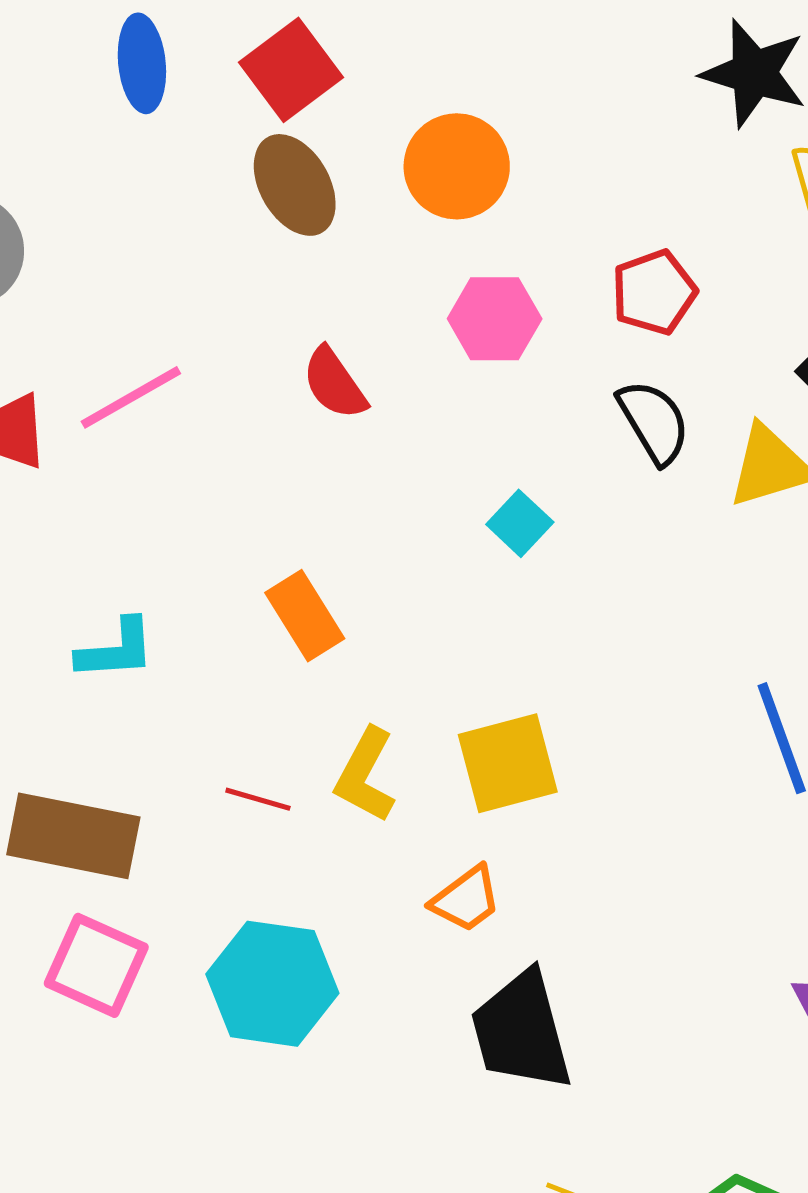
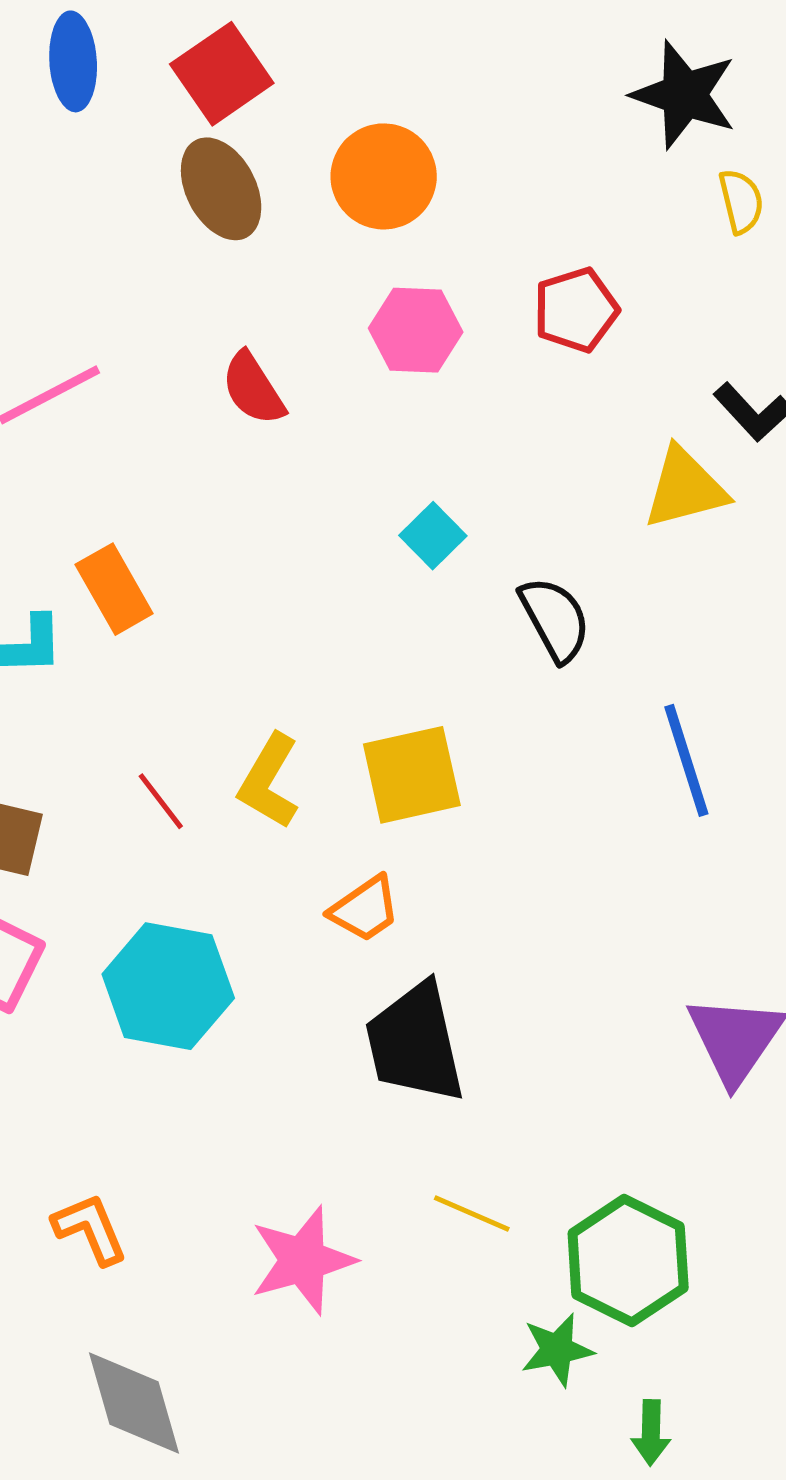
black semicircle: (654, 422) -> (555, 619), moved
orange rectangle: (305, 616) -> (114, 589), moved
red line: (258, 799) -> (161, 801), turned 34

